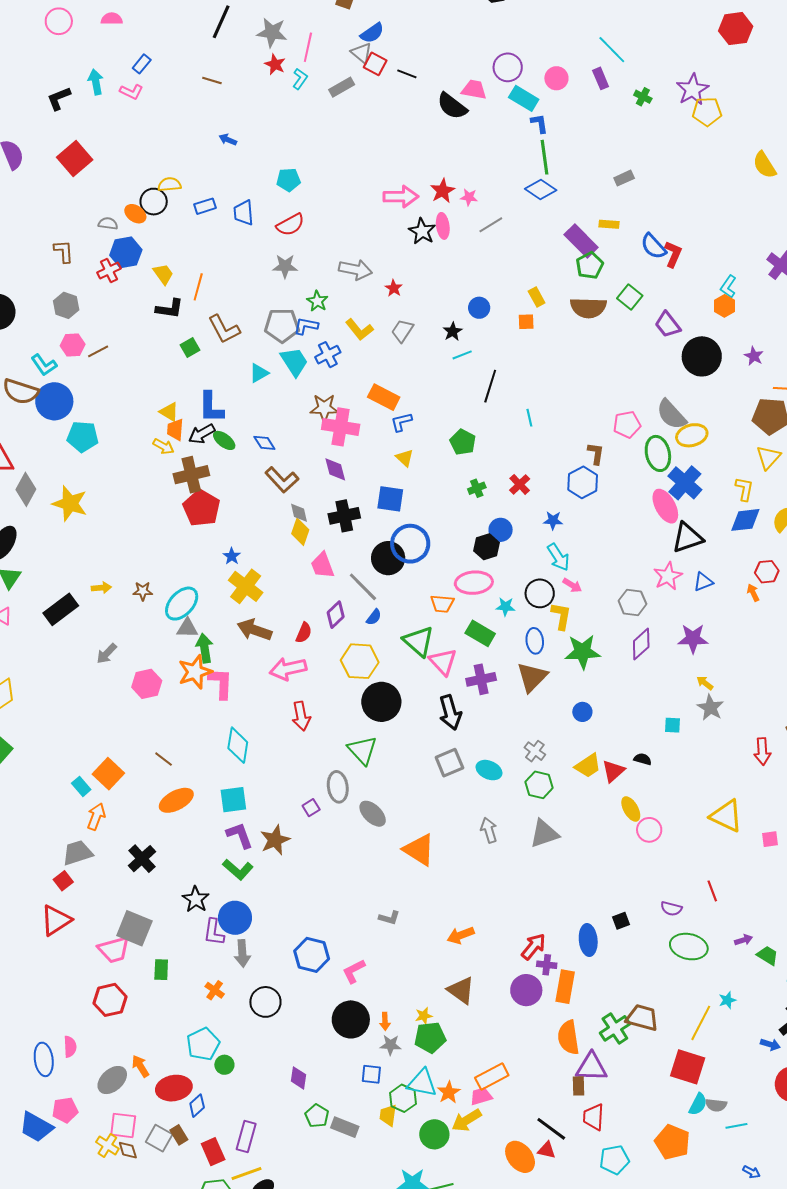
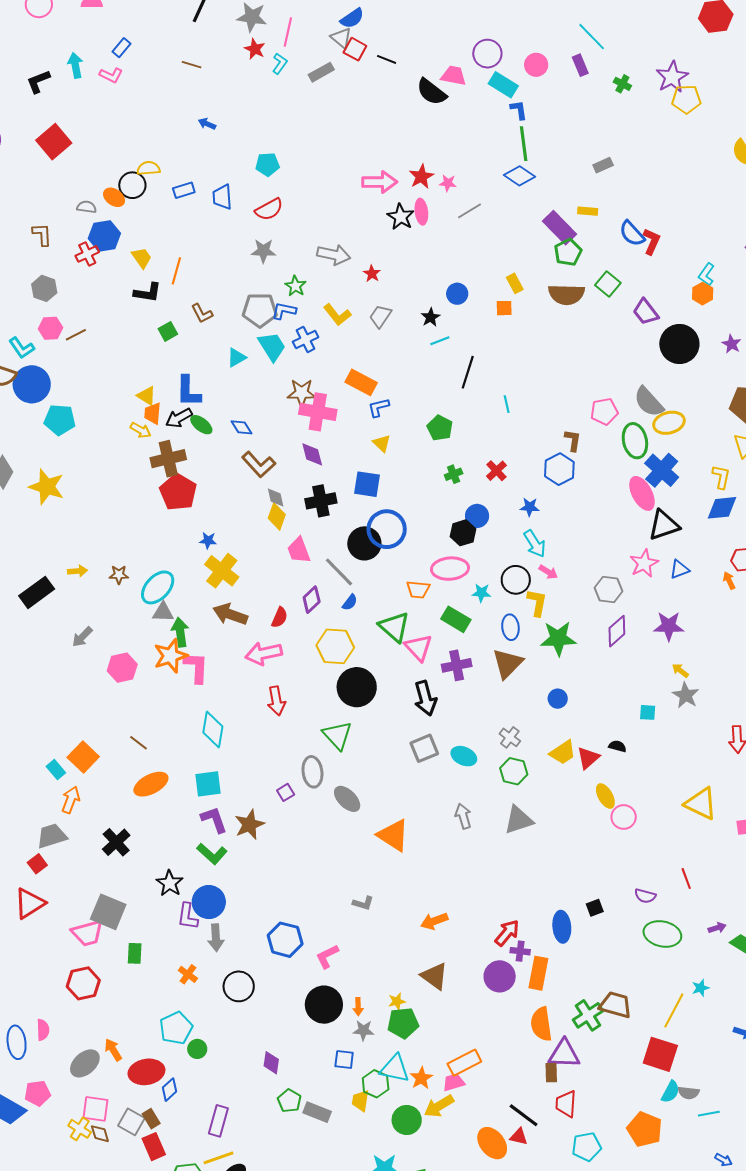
brown L-shape: (224, 329) -> (202, 313), size x0.7
blue star: (232, 556) -> (208, 540), turned -30
red rectangle: (213, 1152) -> (154, 1147), moved

